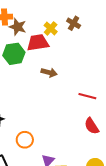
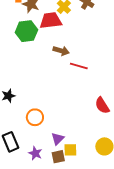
red line: (87, 96) -> (79, 66), moved

